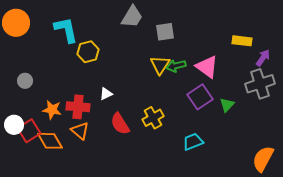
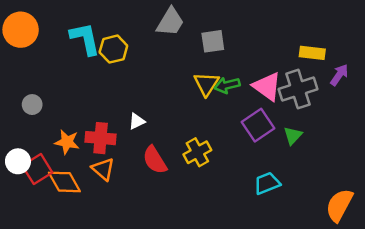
yellow hexagon: (88, 52) -> (113, 49), moved
gray cross: (260, 84) -> (298, 89), moved
cyan trapezoid: (193, 142) -> (267, 183), moved

